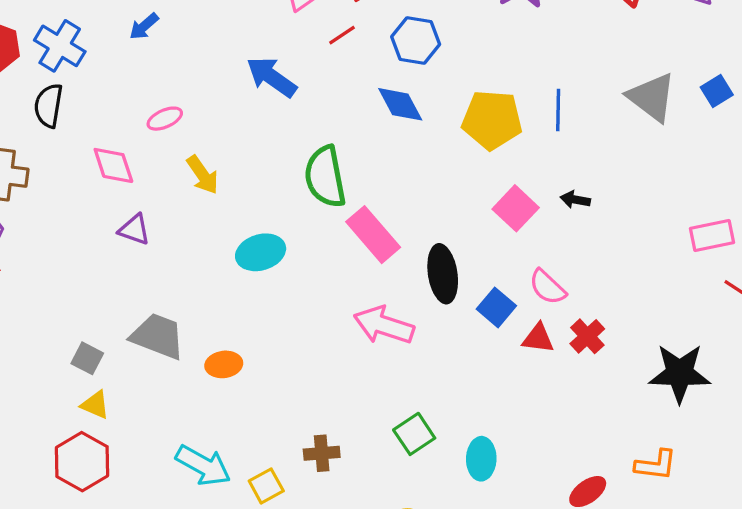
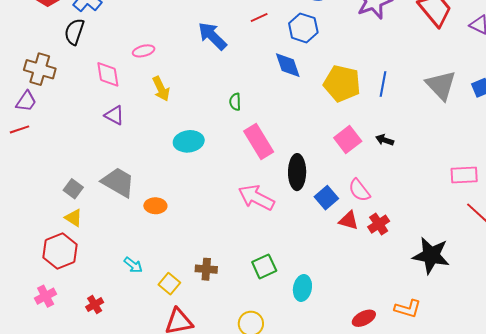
green semicircle: (325, 177) -> (235, 102), size x0.5
cyan arrow: (203, 465) -> (133, 265), size x0.6
yellow square: (266, 486) -> (169, 284), turned -30

